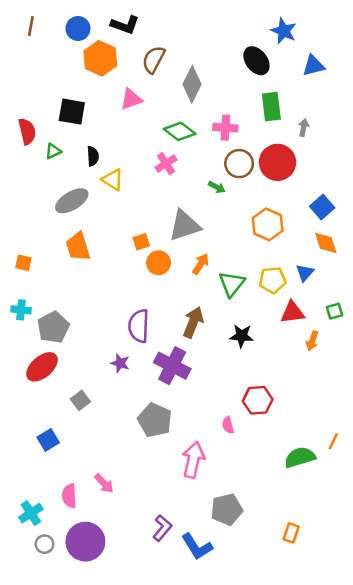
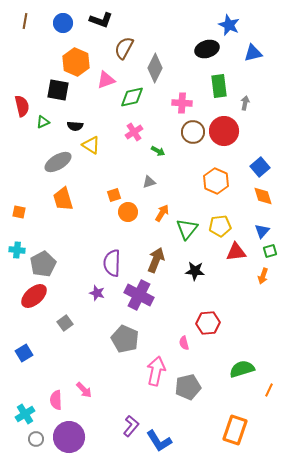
orange hexagon: (100, 58) -> (76, 62), moved
black ellipse: (256, 61) -> (207, 49), turned -70
green diamond: (180, 131) -> (132, 97), moved, turned -50
black semicircle: (93, 156) -> (75, 126), turned 98
green arrow: (217, 187) -> (158, 151), moved
gray triangle: (185, 226) -> (149, 182), size x0.5
blue triangle: (305, 273) -> (262, 231), moved
orange arrow: (312, 341) -> (263, 276), moved
blue square: (48, 440) -> (24, 353), moved
orange line: (333, 441) -> (269, 390), moved
gray pentagon: (227, 509) -> (188, 387), moved
orange rectangle: (291, 533) -> (235, 430), size x1.8

